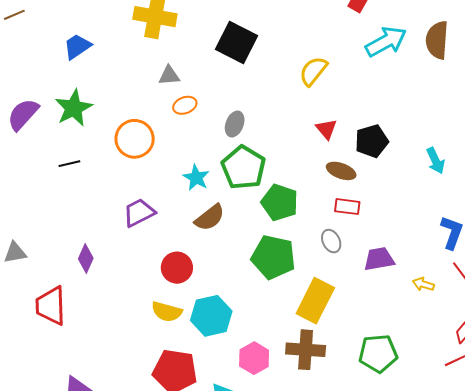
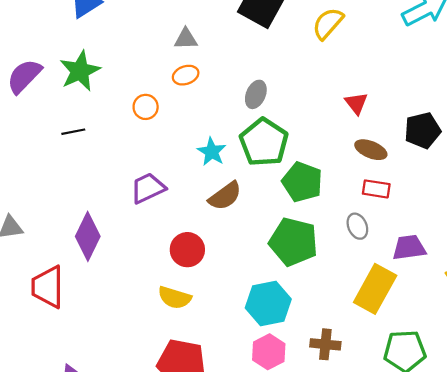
yellow semicircle: (313, 71) -> (328, 23), moved
orange ellipse: (185, 105) -> (186, 75), moved
orange circle: (135, 139) -> (146, 107), size x0.6
black pentagon: (372, 141) -> (423, 130), moved
purple diamond: (86, 259) -> (88, 236), size x1.5
yellow rectangle: (315, 301) -> (375, 289), moved
cyan hexagon: (211, 316) -> (268, 303), moved
brown cross: (306, 350) -> (325, 344), size x0.7

